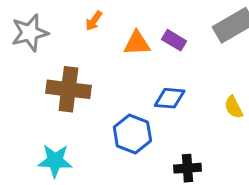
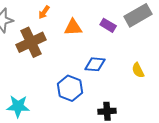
purple rectangle: (174, 40) -> (108, 25), moved
brown cross: (68, 89) -> (31, 42), moved, turned -32

